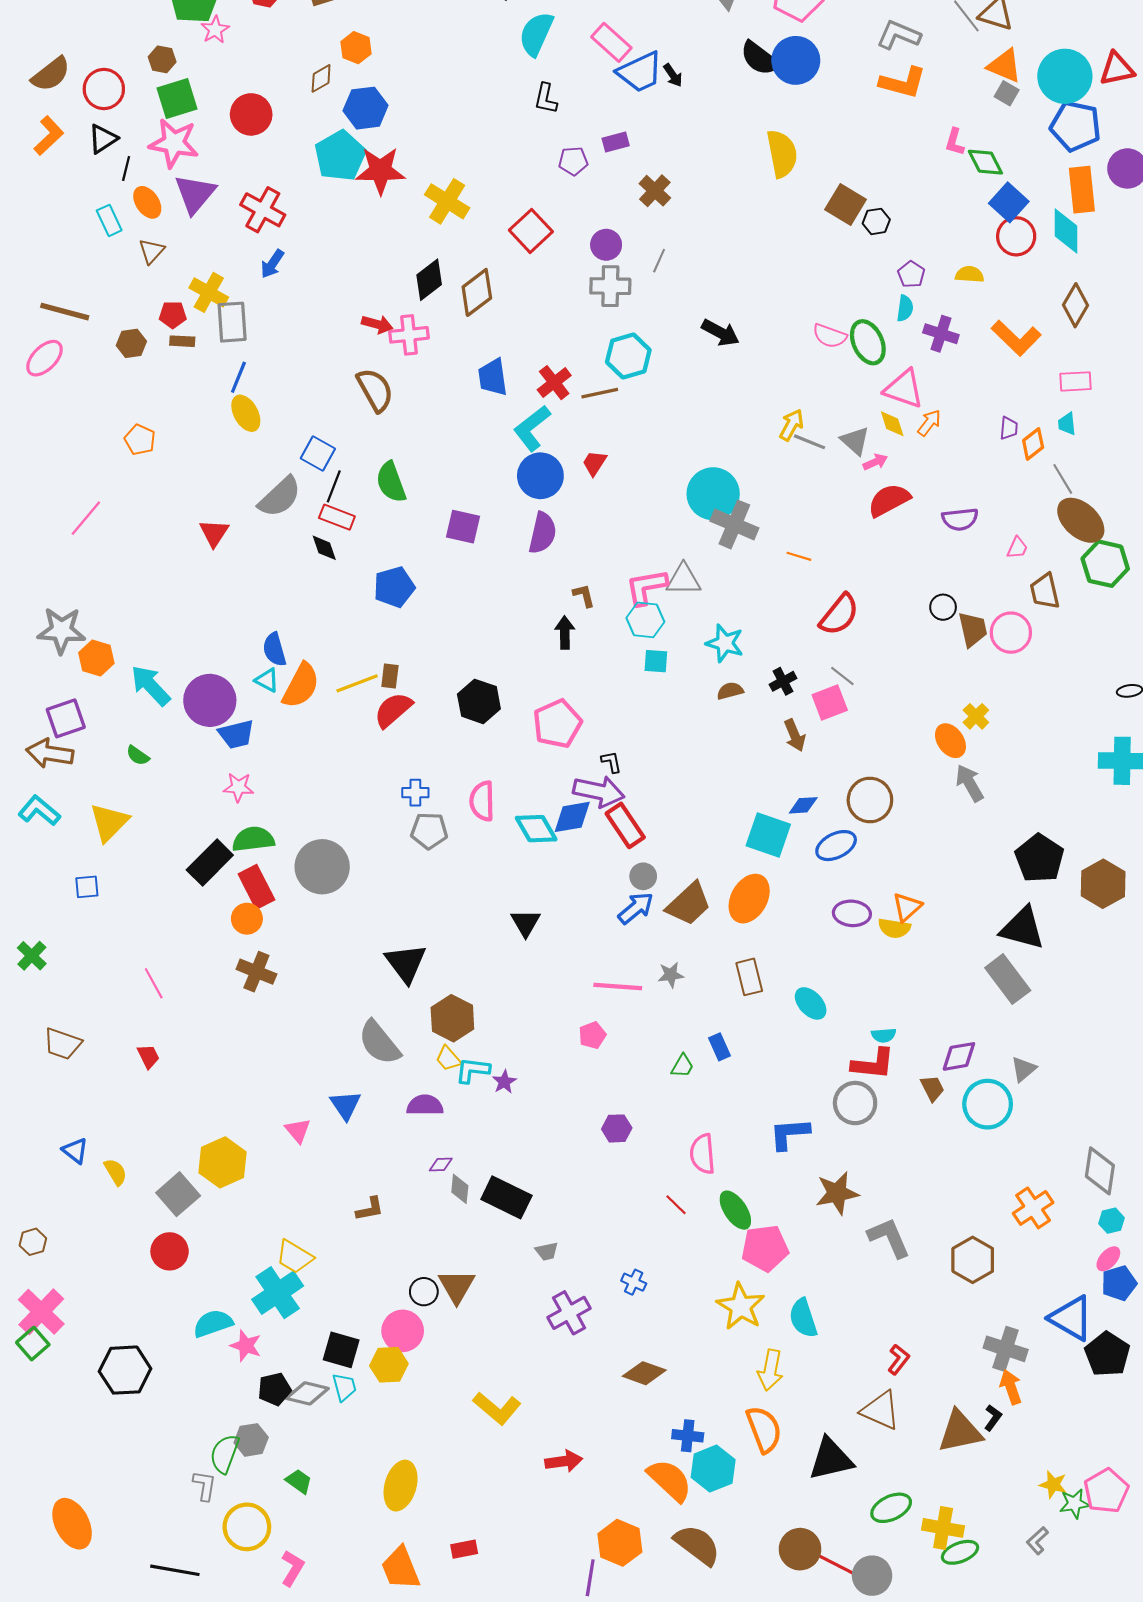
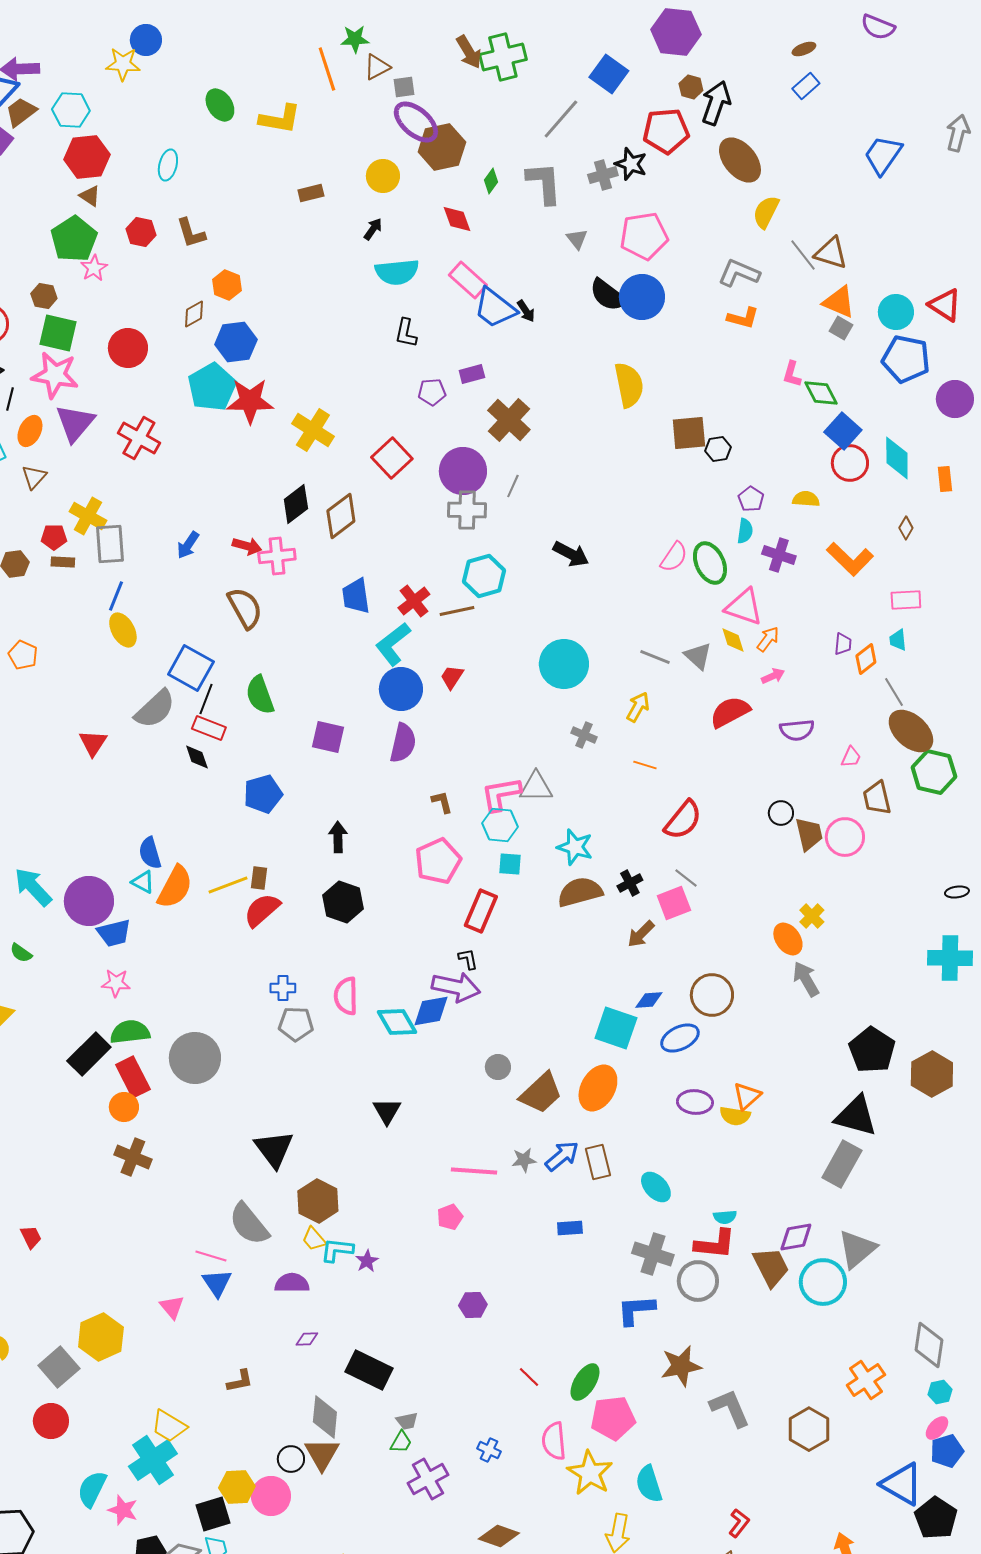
cyan semicircle: (536, 34) -> (397, 272), turned -120
red triangle: (1117, 69) -> (945, 305), turned 45
blue trapezoid: (640, 72) -> (495, 308), turned 63
cyan circle: (1065, 76) -> (896, 312), size x0.7
orange L-shape: (903, 83) -> (743, 318), size x0.7
green square: (177, 99) -> (58, 333), turned 30
orange rectangle: (1082, 190) -> (945, 479), moved, size x0.6
brown cross: (655, 191) -> (509, 420), size x1.4
orange ellipse: (147, 202) -> (30, 431), turned 60
brown square: (846, 204) -> (689, 433), turned -36
purple circle: (606, 245) -> (463, 471), size x1.6
blue arrow: (272, 264) -> (188, 545), moved
brown diamond: (1075, 305) -> (906, 528), size x0.6
pink semicircle: (830, 336) -> (674, 557), turned -76
yellow arrow: (792, 425) -> (638, 707), moved
blue square: (318, 454) -> (191, 668), size x1.4
pink arrow: (875, 462) -> (773, 676), moved
cyan circle: (713, 494) -> (564, 664), moved
gray cross: (734, 524) -> (584, 735), size x0.6
black arrow: (565, 633) -> (338, 837), moved
brown semicircle: (730, 691) -> (580, 892), size x1.8
pink pentagon: (557, 724) -> (438, 861), moved
brown arrow: (795, 735) -> (641, 934), turned 68
red rectangle: (625, 825) -> (481, 911), moved, turned 57
blue arrow: (636, 908) -> (562, 1156), moved
gray rectangle: (1008, 979) -> (842, 1164), turned 66
pink line: (154, 983) -> (211, 1256), moved, turned -44
blue rectangle: (719, 1047) -> (570, 1228), turned -70
green trapezoid: (682, 1066) -> (401, 1442), moved
gray triangle: (1024, 1069) -> (857, 1249), size x1.6
brown trapezoid: (932, 1088) -> (771, 1267), size x1.6
pink semicircle: (703, 1154) -> (554, 1441), moved
gray diamond: (460, 1189) -> (325, 1417), moved, size x1.5
green ellipse: (735, 1210) -> (585, 1382), turned 66
cyan semicircle: (213, 1323) -> (92, 1489), turned -45
gray cross: (1006, 1349) -> (653, 1254), moved
black square: (341, 1350) -> (213, 1514), turned -33
yellow hexagon: (389, 1365) -> (237, 1487), moved

